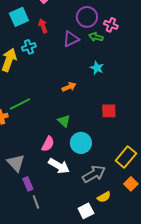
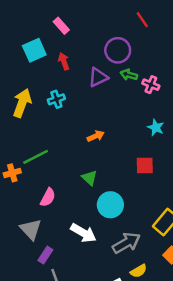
pink cross: (111, 25) -> (151, 85), moved
cyan cross: (29, 47) -> (56, 99), moved
cyan star: (97, 68) -> (156, 128), moved
pink semicircle: (48, 144) -> (48, 197), moved
purple rectangle: (28, 184) -> (45, 255), turned 56

